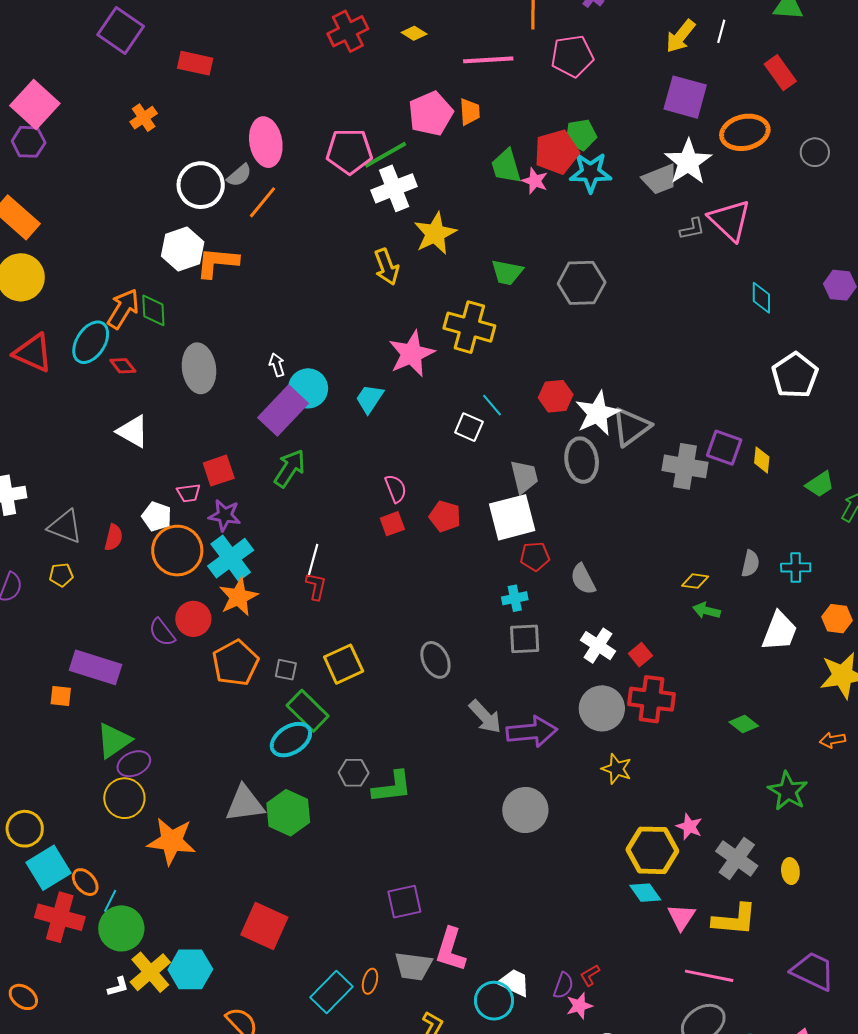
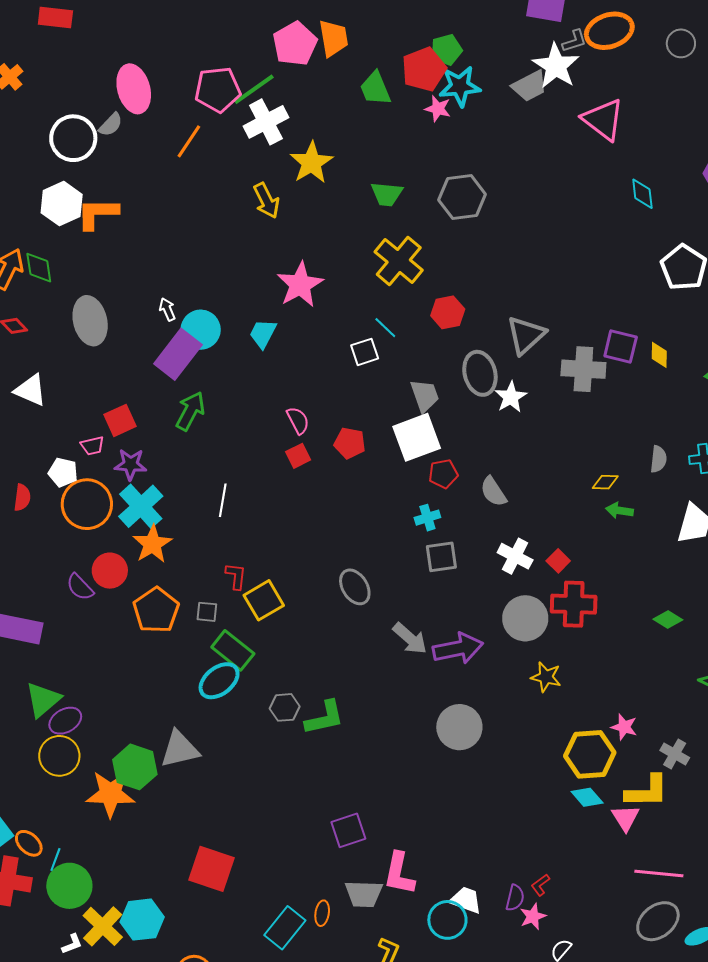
orange trapezoid: (470, 112) -> (333, 38), size x1.4
pink star: (535, 181) -> (438, 109), moved
orange line: (263, 202) -> (189, 141), moved
gray L-shape: (692, 229) -> (574, 41), moved
yellow cross: (469, 327) -> (399, 261), moved, turned 30
white star: (597, 413) -> (511, 397), moved, size x0.7
white square: (469, 427) -> (365, 352), turned -36
red L-shape: (316, 586) -> (236, 576), moved
green hexagon: (288, 813) -> (135, 767), moved
gray cross: (737, 858) -> (675, 754), size x0.7
yellow L-shape: (735, 920) -> (647, 791), moved

